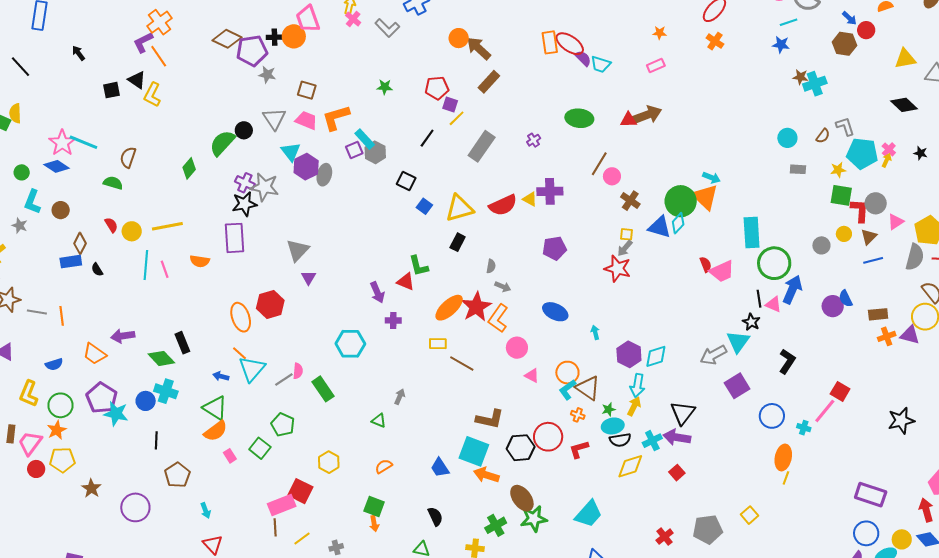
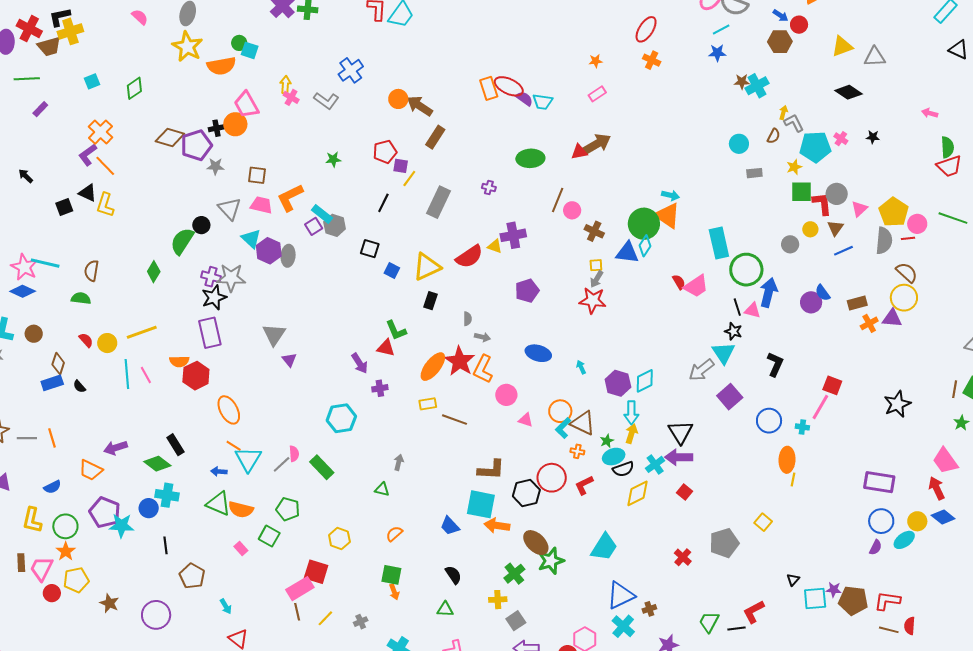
purple cross: (534, 140) -> (489, 188), turned -32
yellow arrow: (887, 160) -> (783, 113), moved
red hexagon: (270, 304) -> (196, 376), moved
orange semicircle: (216, 431) -> (241, 509), moved, turned 60

